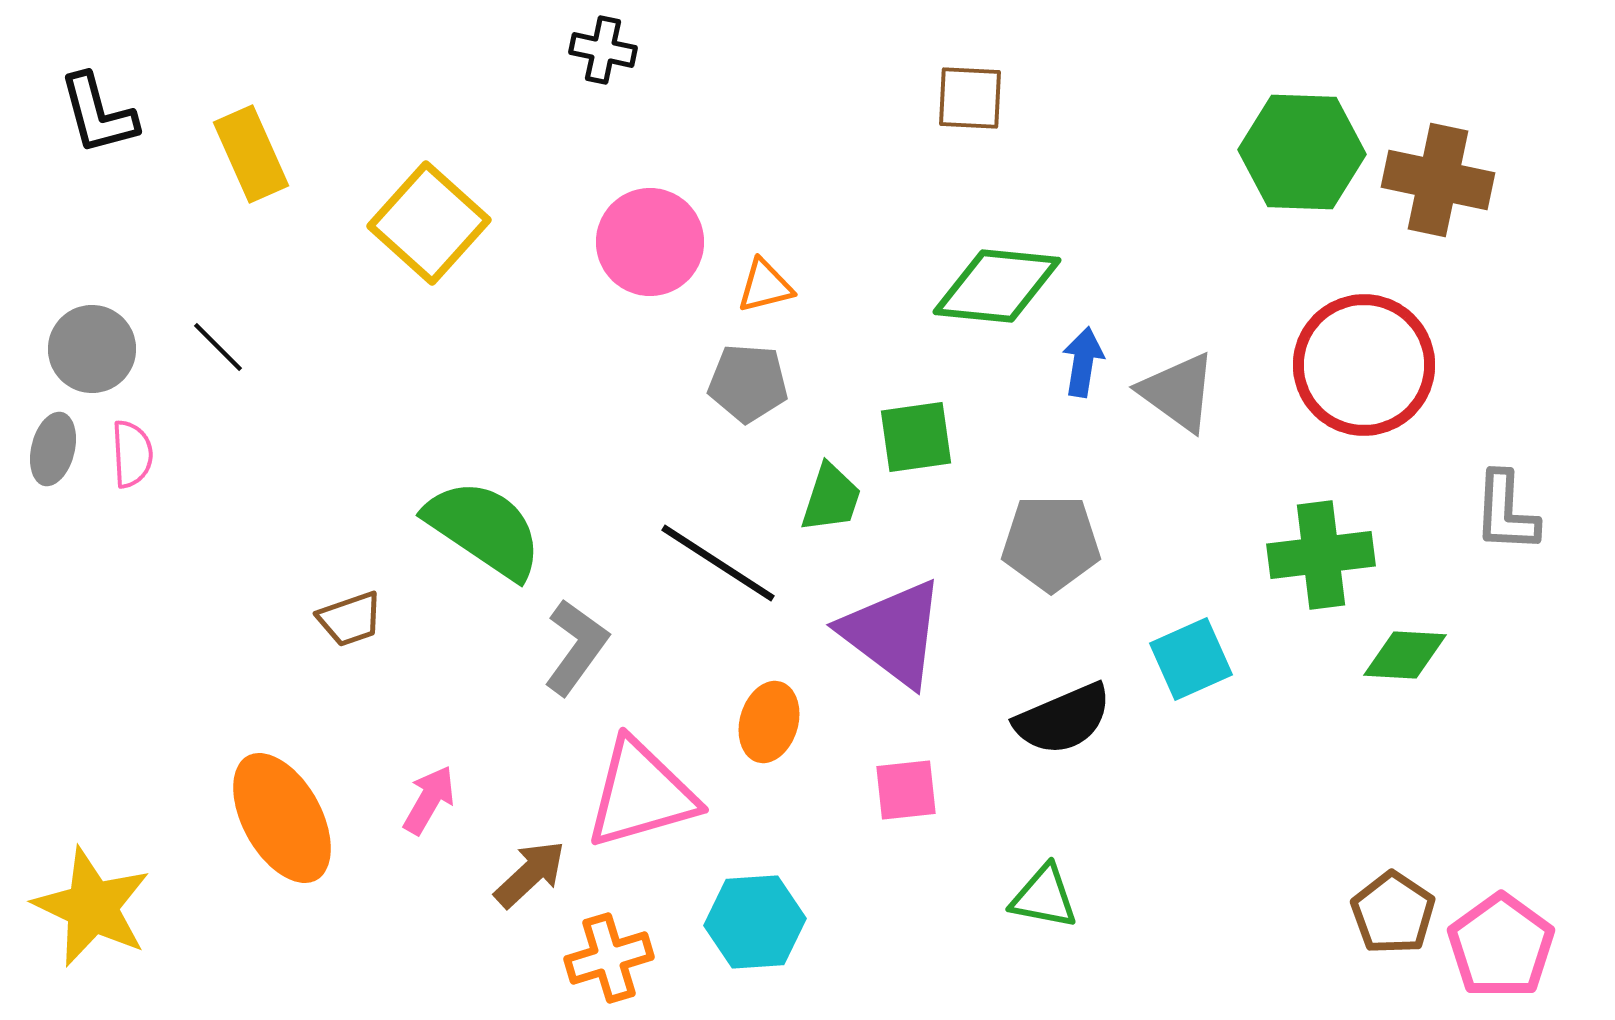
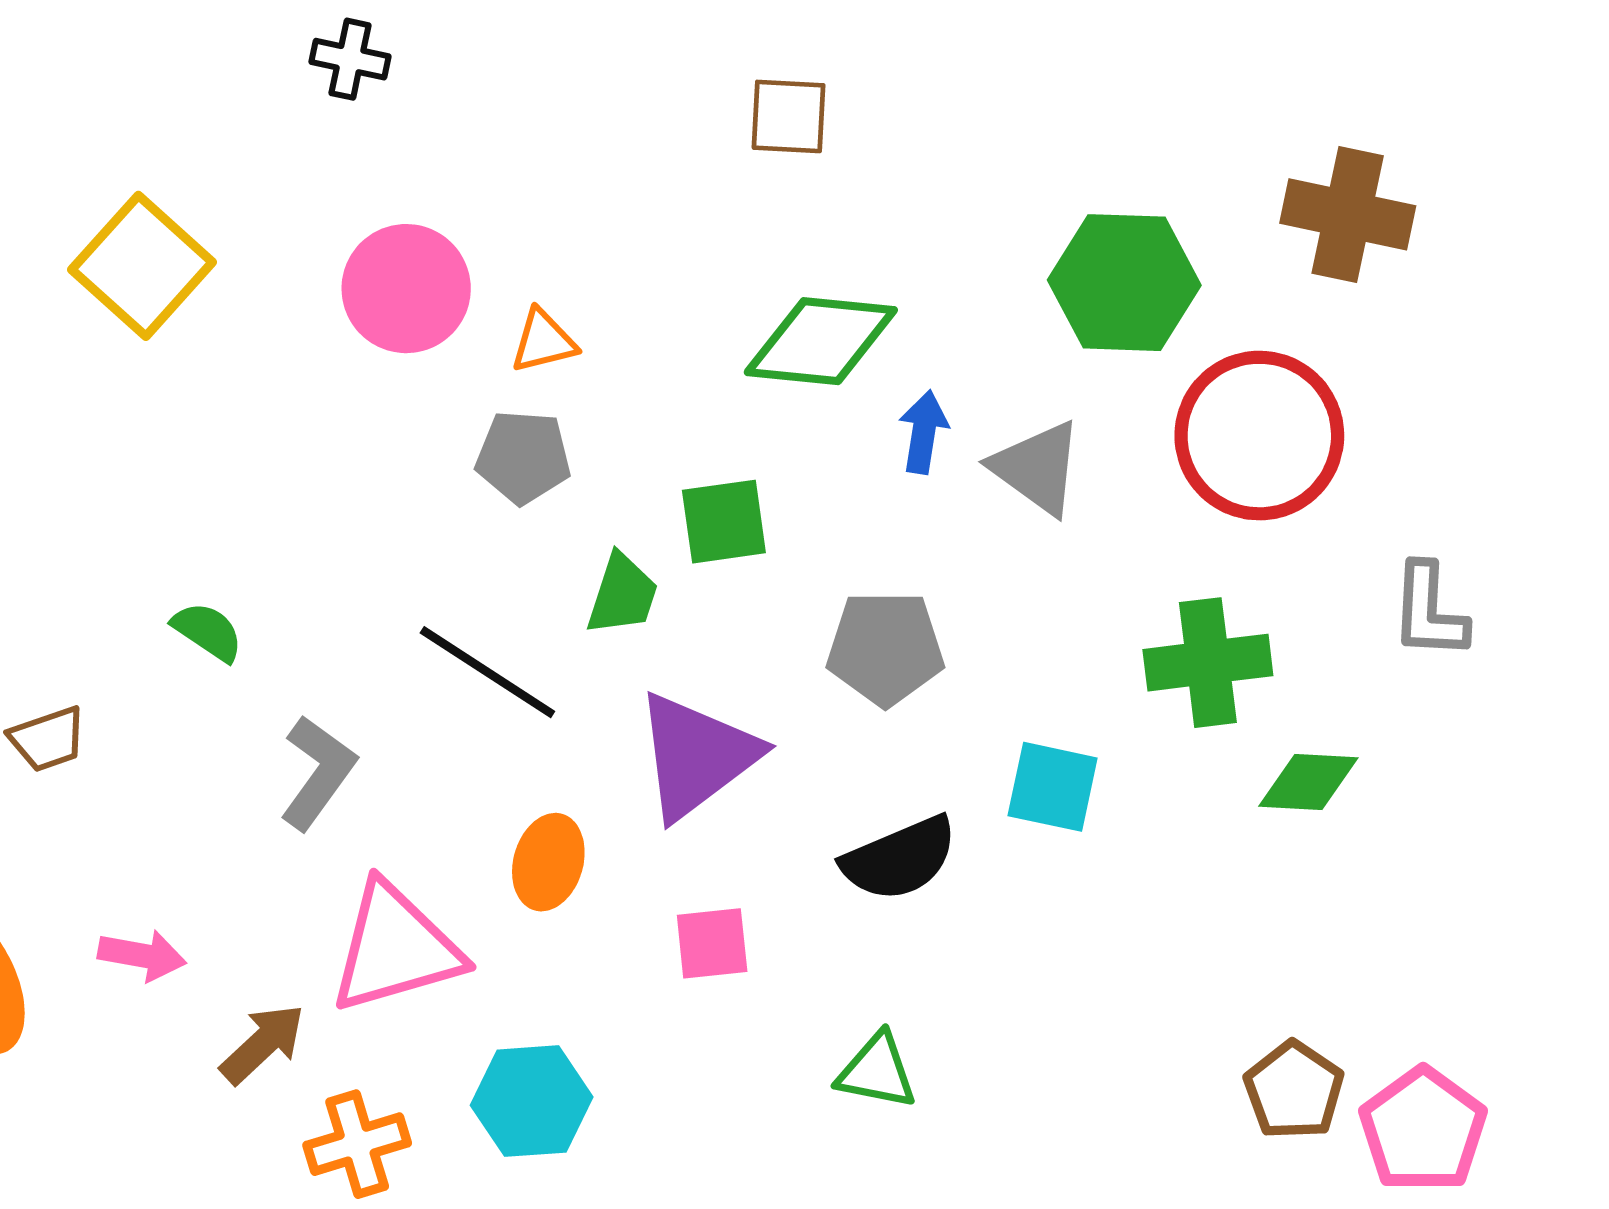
green hexagon: (1302, 152) -> (1124, 283), moved
green semicircle: (484, 529) -> (208, 631), size x0.5
purple triangle: (893, 633) -> (697, 756), turned 46
cyan square: (1191, 659) -> (1053, 787), turned 36
pink arrow: (429, 800) -> (142, 955), turned 70

